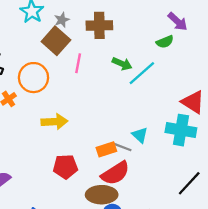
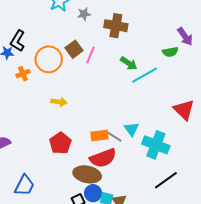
brown square: (56, 41) -> (74, 49), moved, size x0.7
yellow arrow: (54, 122) -> (59, 102), size x0.7
cyan cross: (181, 130) -> (156, 145), moved
red pentagon: (65, 167) -> (60, 143), turned 30

